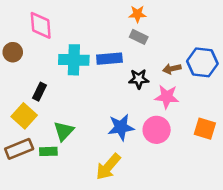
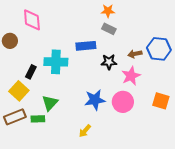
cyan cross: (74, 60) -> (56, 62), moved
pink star: (167, 97) -> (131, 76), turned -30
yellow arrow: (108, 167) -> (85, 131), size x0.6

